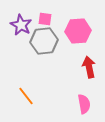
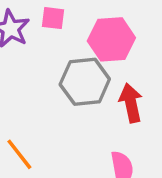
gray hexagon: (44, 41) -> (85, 82), moved

